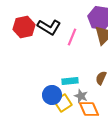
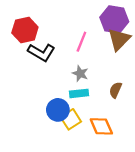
black L-shape: (49, 27) -> (41, 52), moved
gray star: (81, 96) -> (80, 73), moved

